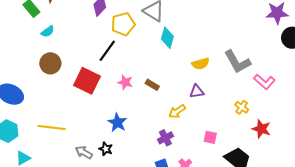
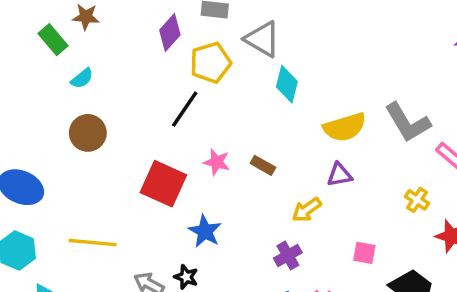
yellow semicircle: (200, 64) -> (345, 127), size x1.4
red square: (87, 81) -> (163, 184), moved

